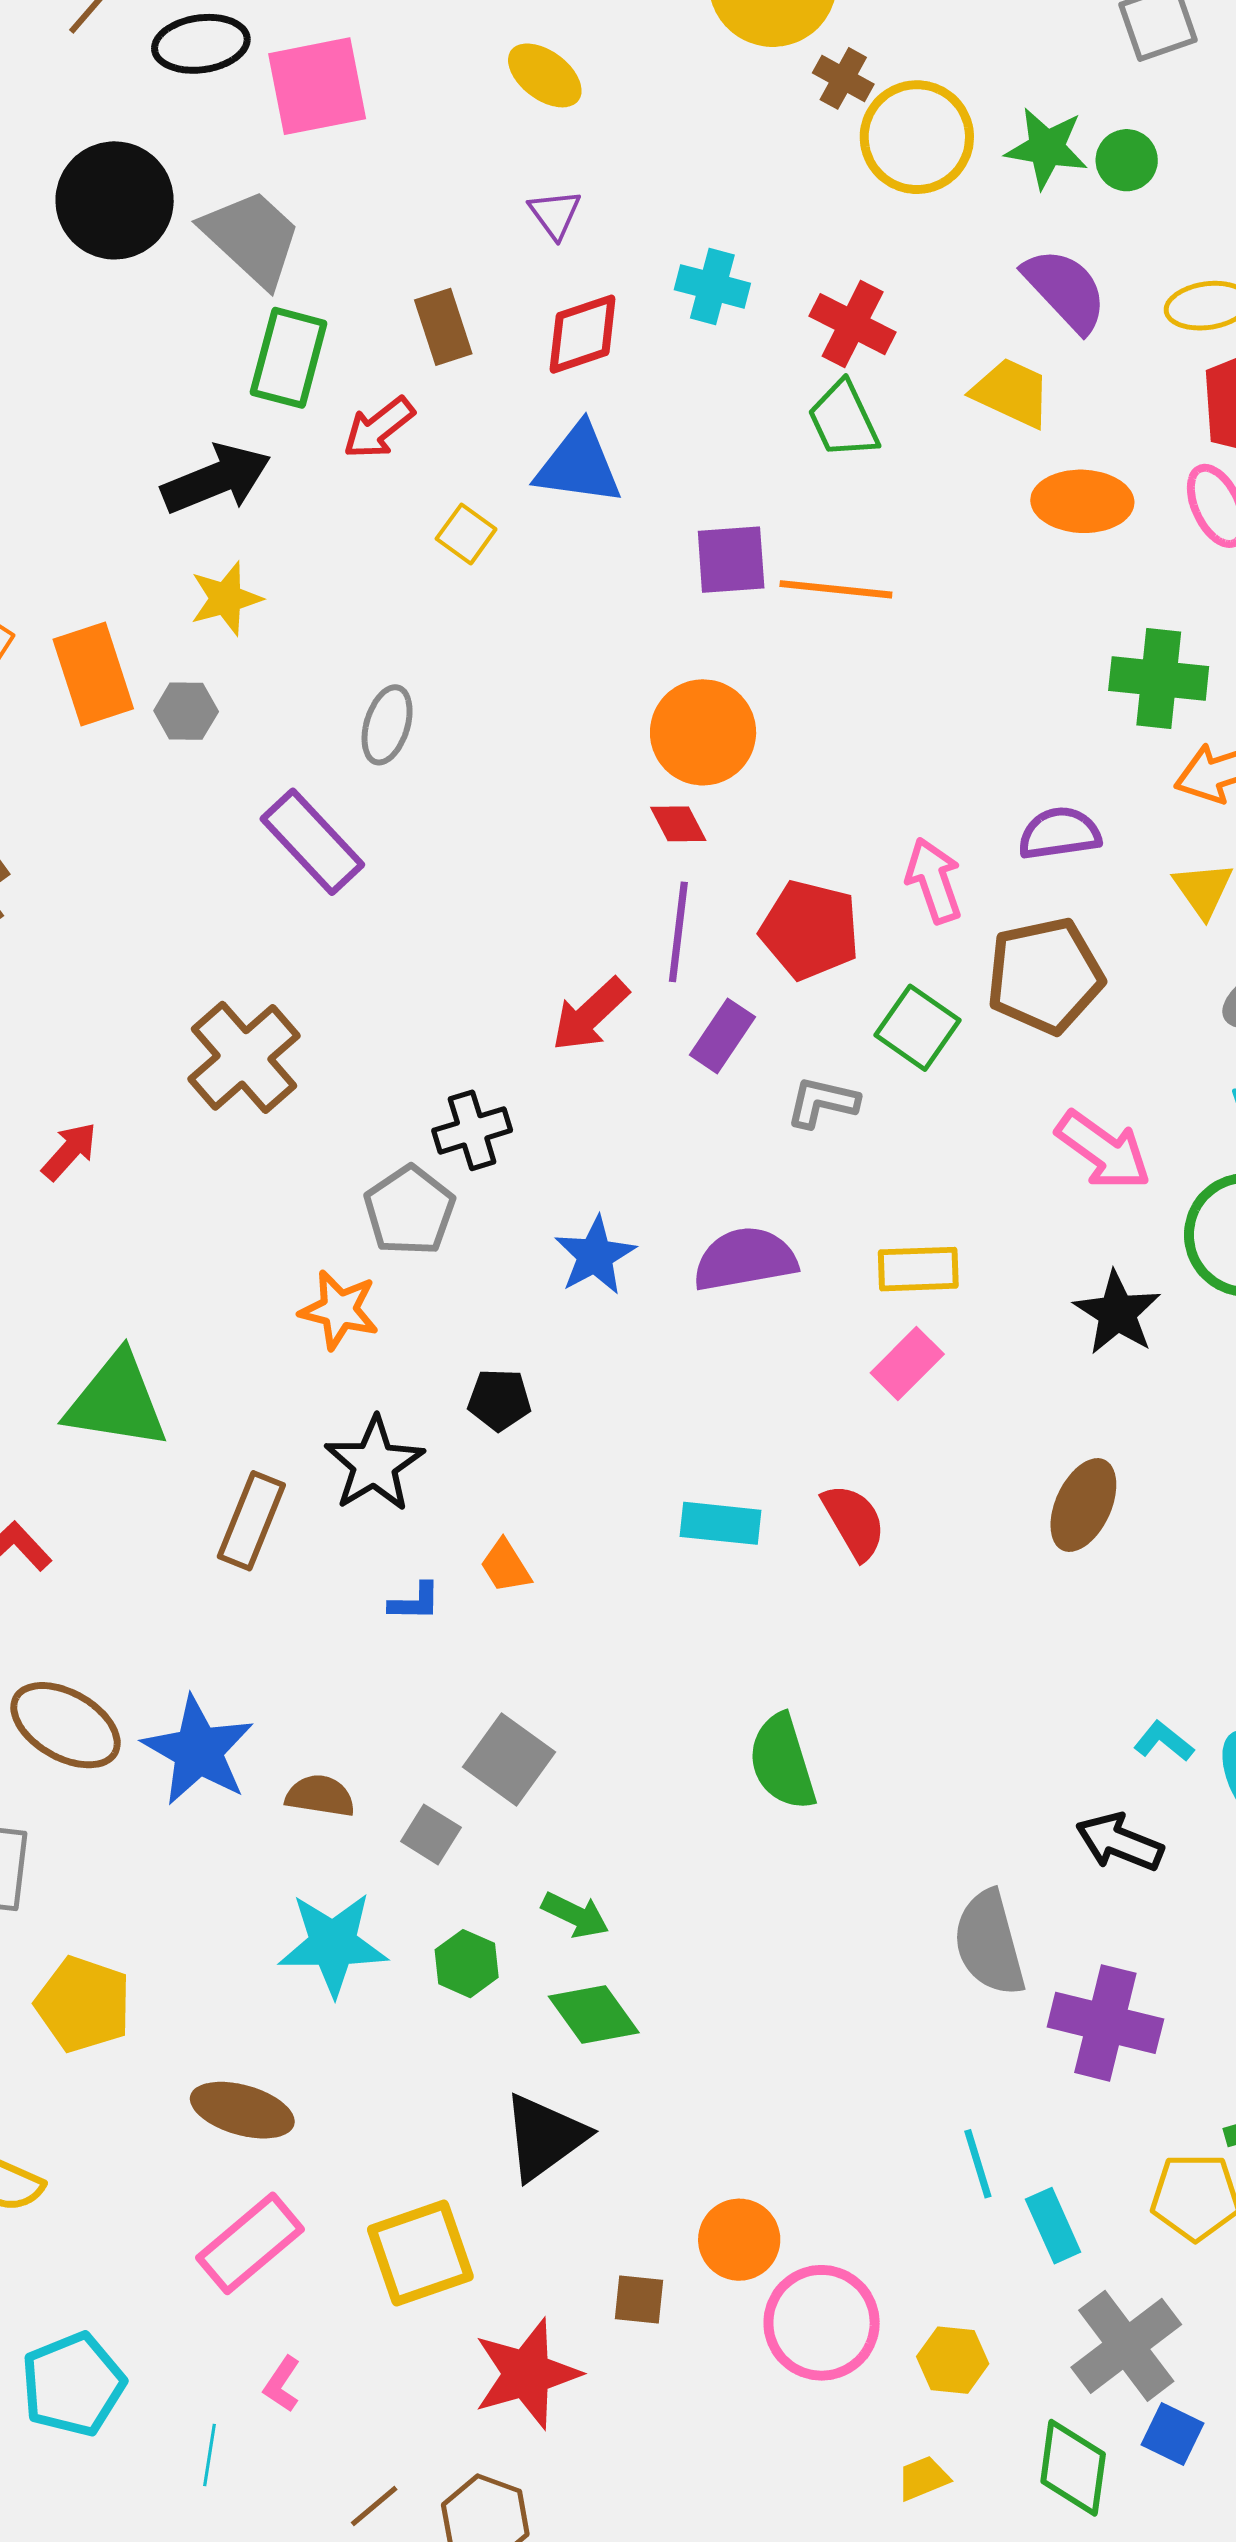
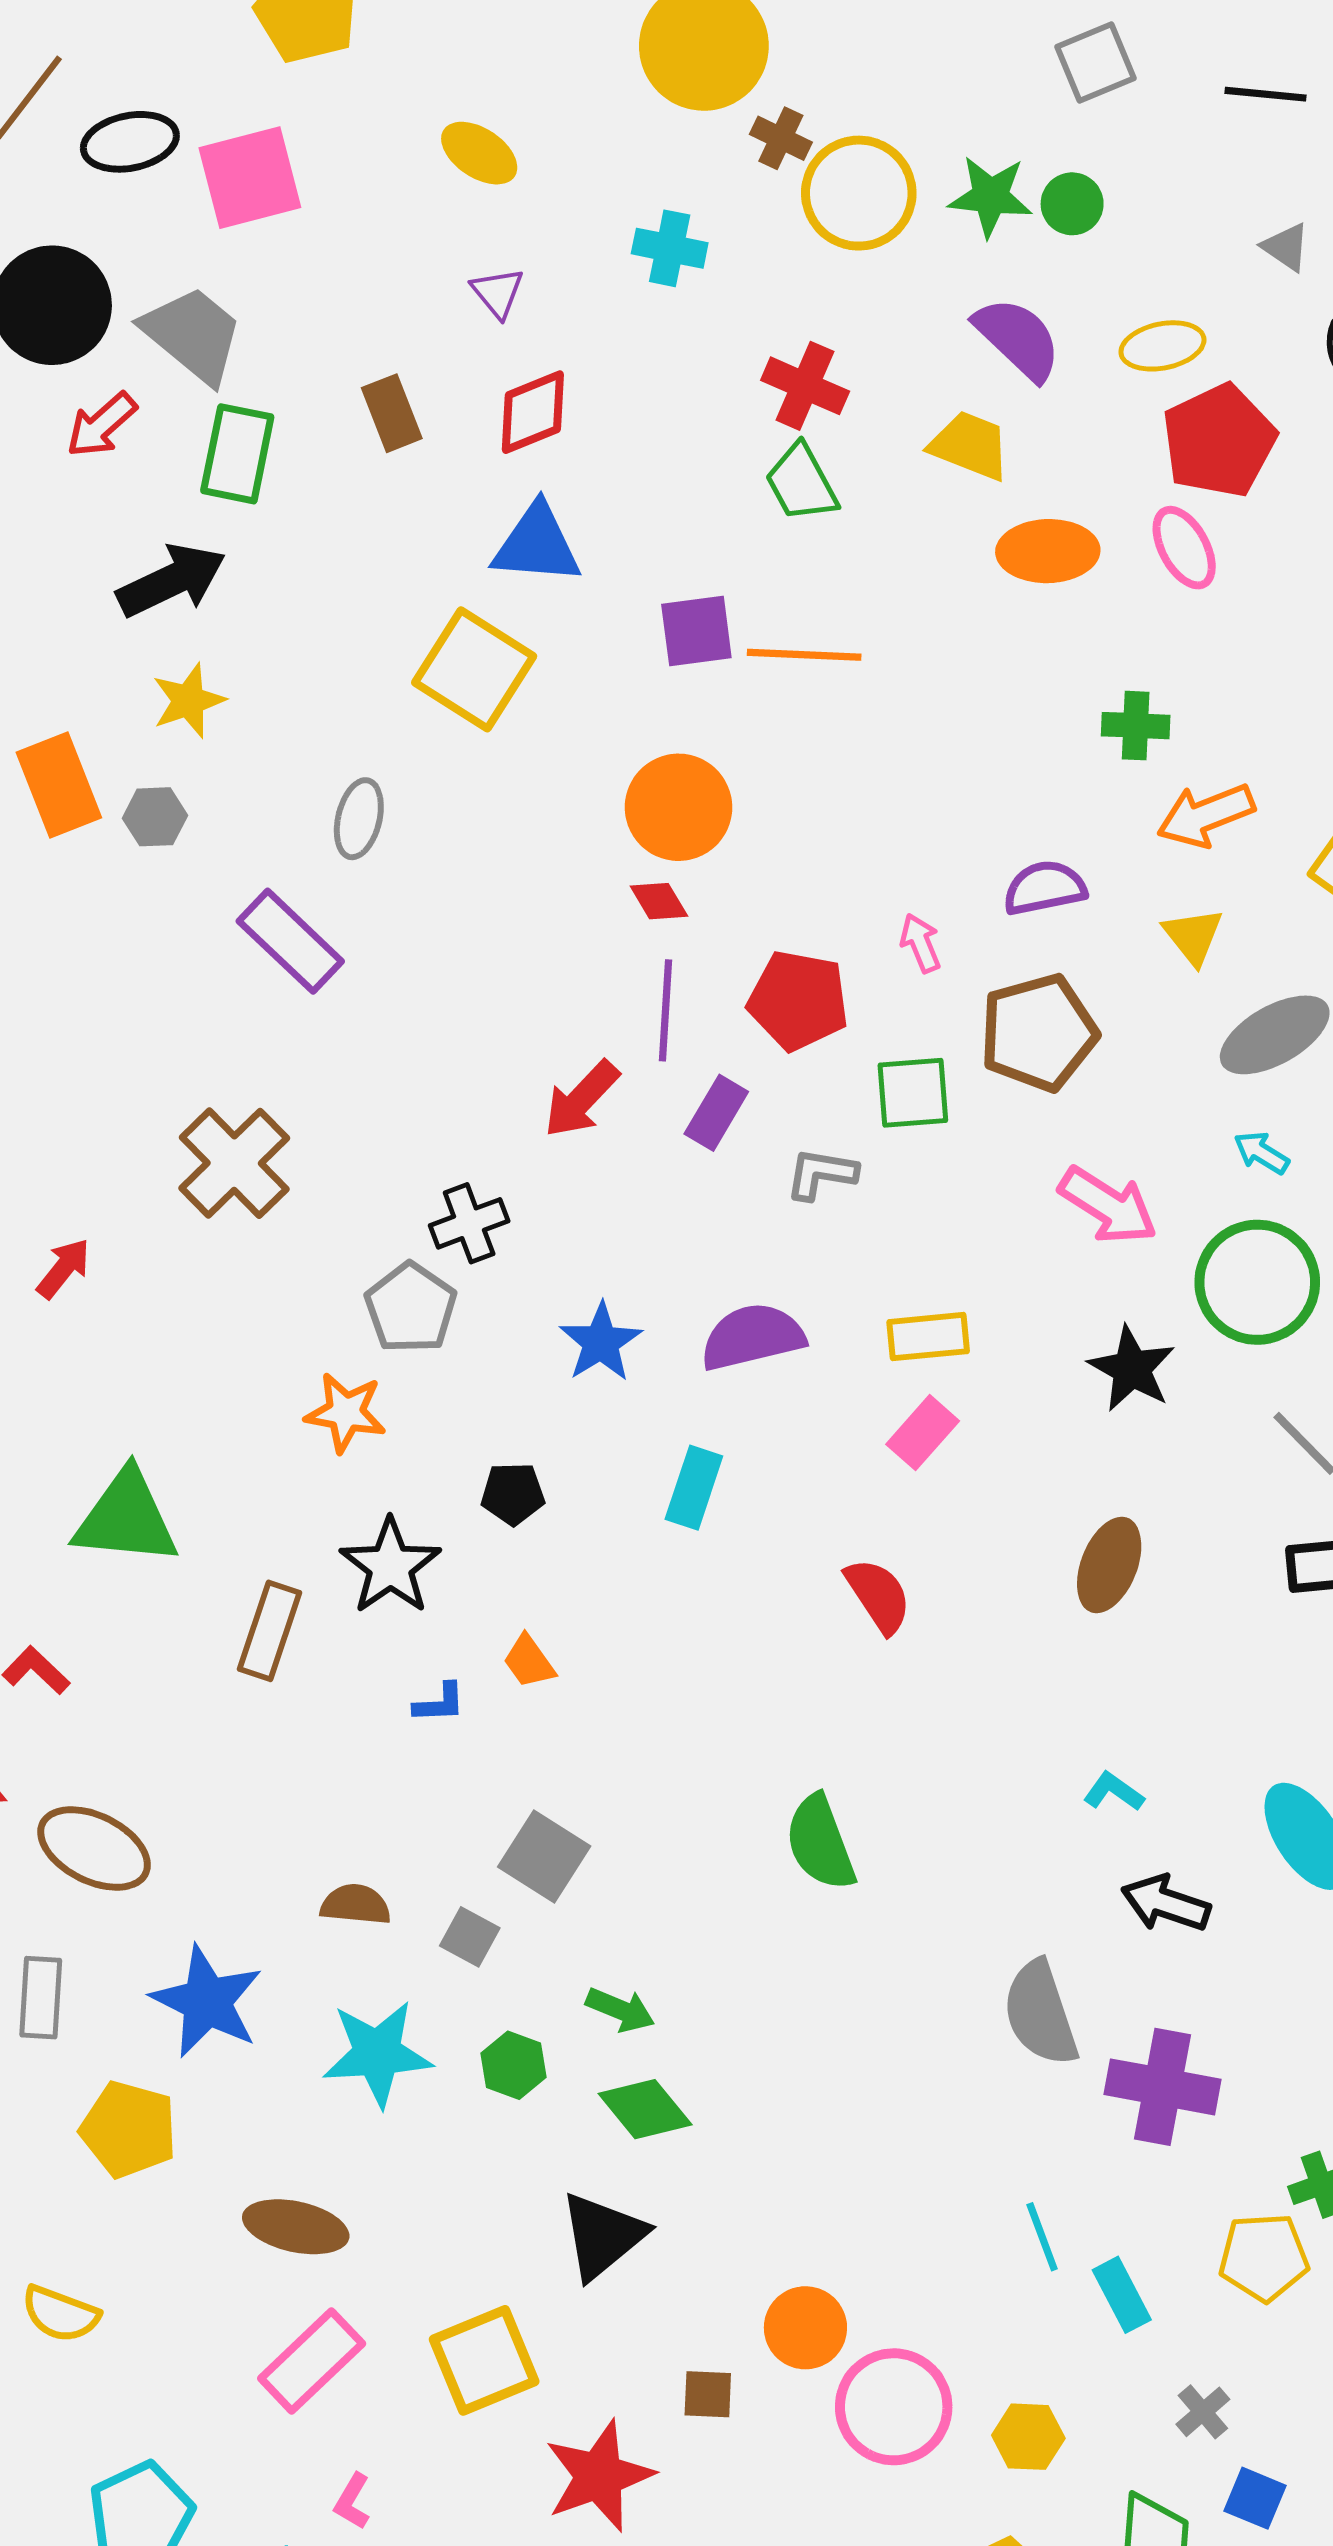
cyan cross: (712, 286) -> (670, 248), moved
red arrow: (379, 428) -> (102, 425), moved
yellow square: (466, 534) -> (474, 669), moved, size x2.0
green cross: (1159, 679) -> (1136, 726), size x0.7
pink arrow: (934, 881) -> (921, 943), size x0.7
green square: (917, 1028) -> (913, 1093), turned -36
cyan rectangle: (720, 1523) -> (694, 1488), moved, turned -74
cyan L-shape: (1164, 1741) -> (1114, 1792), moved
blue star: (198, 1751) -> (207, 2002), moved
gray cross: (1126, 2346) -> (1203, 2412), size x0.5

